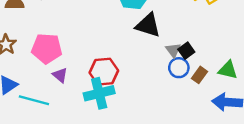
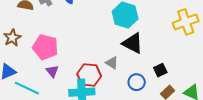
gray triangle: (173, 50) -> (112, 63), moved, turned -32
blue circle: (179, 68) -> (137, 82), moved

